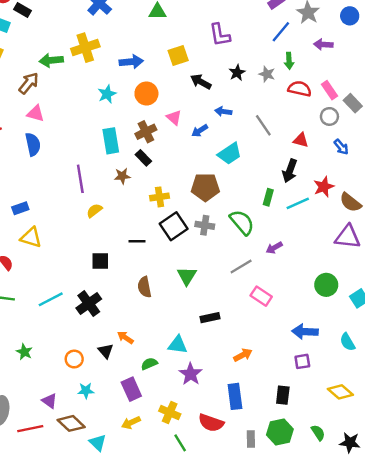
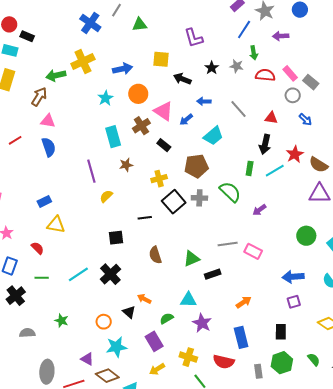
yellow square: (178, 56) -> (161, 59), turned 30
pink triangle: (174, 118) -> (163, 111), size x1.5
black rectangle: (143, 158) -> (164, 145), moved
gray line: (241, 266) -> (228, 244), moved, turned 30
green triangle: (187, 276) -> (192, 259), moved, turned 42
cyan star: (86, 391) -> (116, 347), size x1.5

